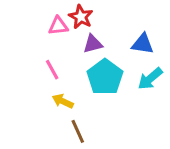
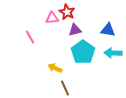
pink line: (52, 70) -> (30, 37), moved
cyan arrow: (150, 79) -> (113, 53), turned 42

